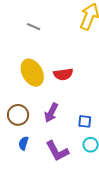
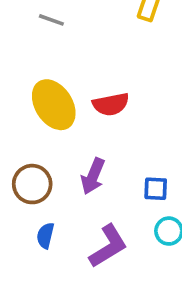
purple L-shape: (57, 151) -> (108, 246), turned -90

